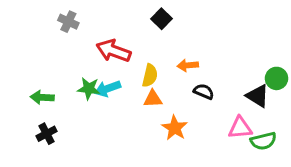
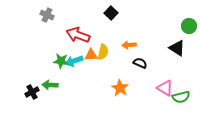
green circle: (276, 78) -> (189, 26), moved
black triangle: (258, 96) -> (177, 48), moved
green arrow: (42, 97) -> (50, 85), moved
orange triangle: (153, 99) -> (91, 55), moved
pink triangle: (240, 128) -> (165, 88), turned 36

